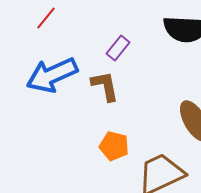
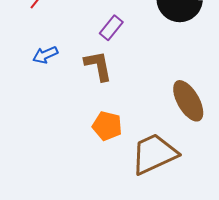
blue arrow: (52, 75) -> (45, 55), size x0.5

